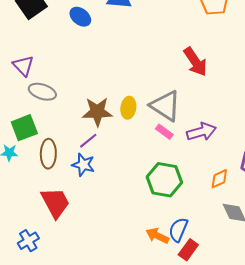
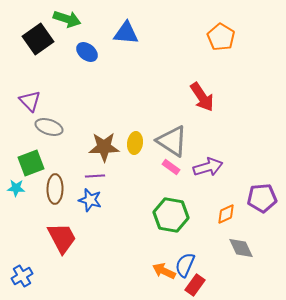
purple line: (88, 141) -> (95, 176), turned 36
blue cross: (28, 241) -> (22, 276), moved

